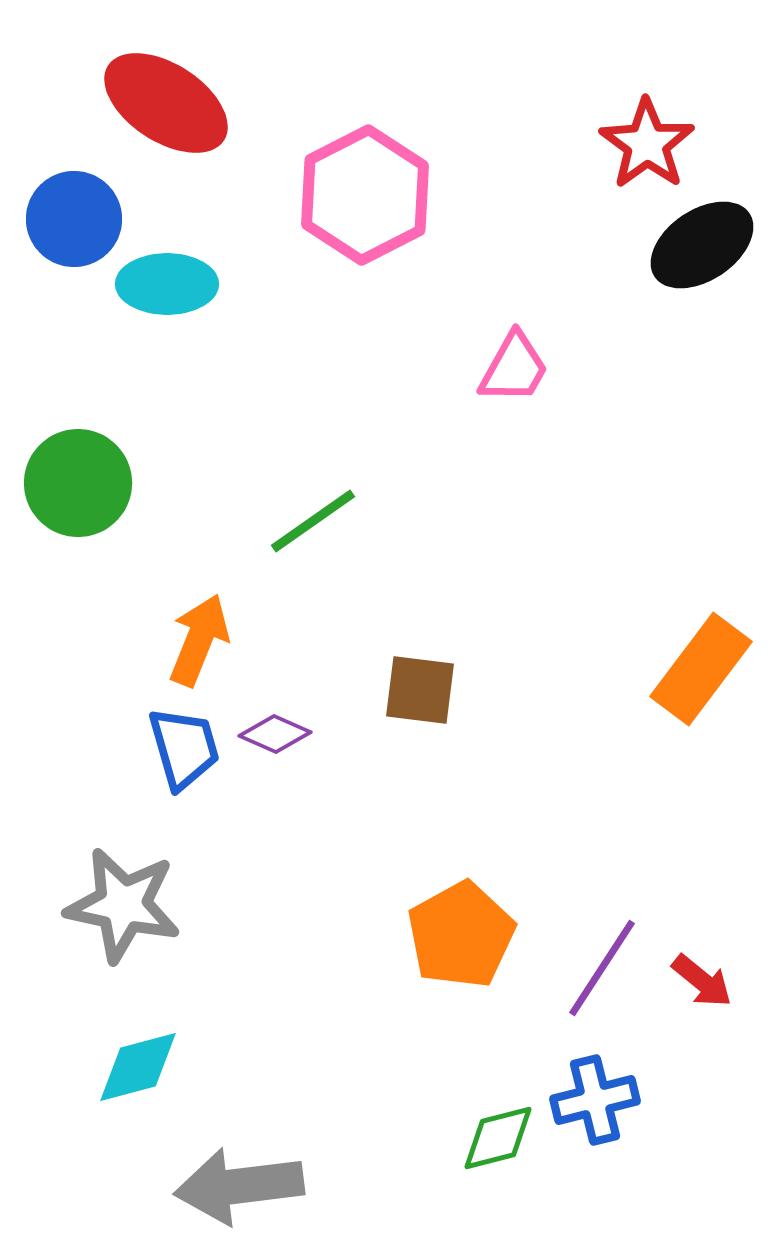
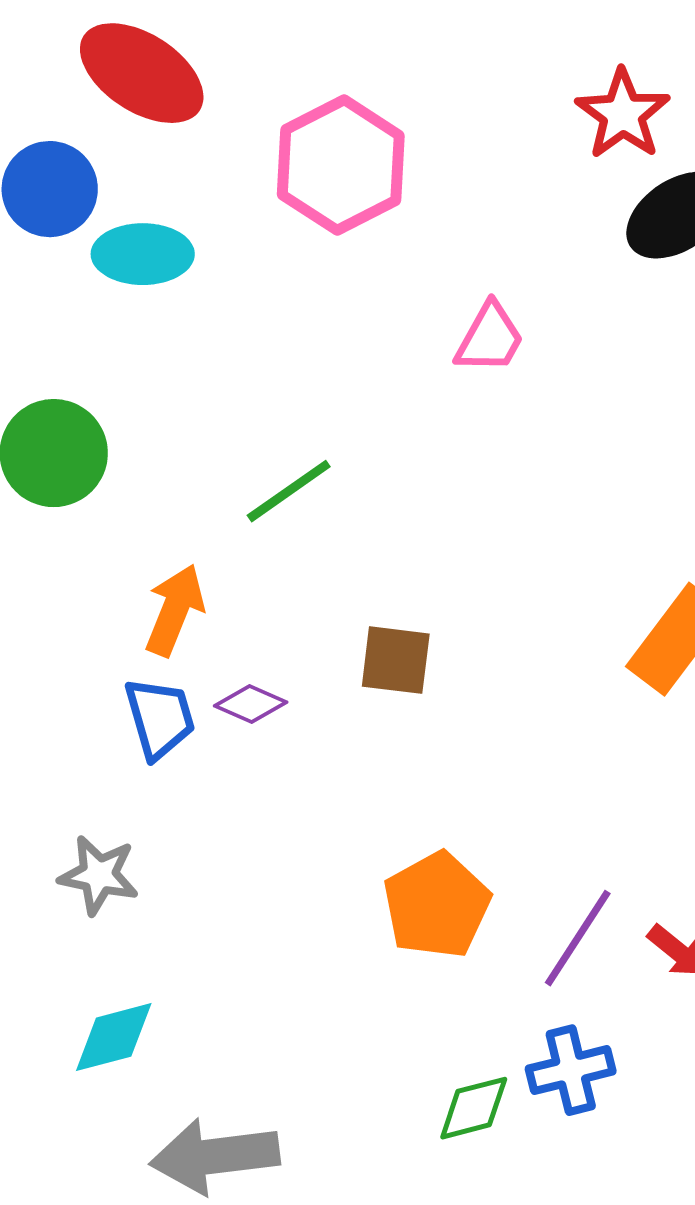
gray star: (123, 905) -> (99, 875), size x0.7

